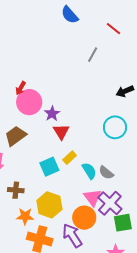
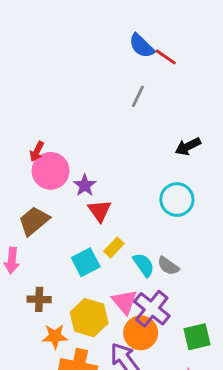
blue semicircle: (70, 15) -> (142, 46), moved
pink triangle: (92, 197) -> (125, 302), moved
purple cross: (110, 203) -> (152, 309), moved

